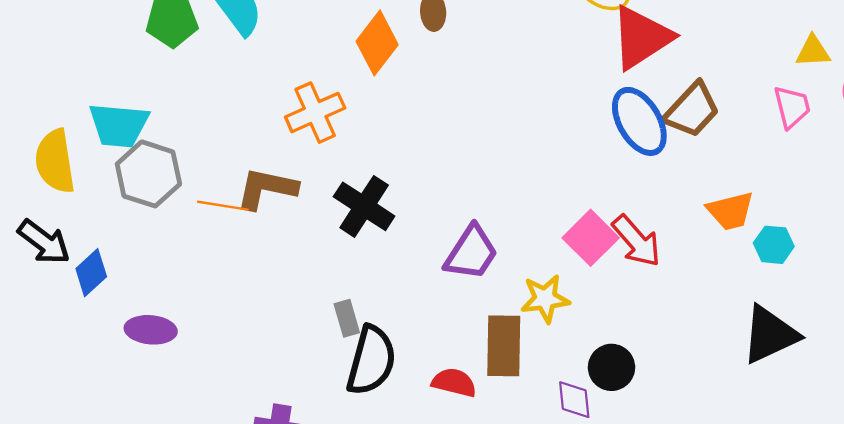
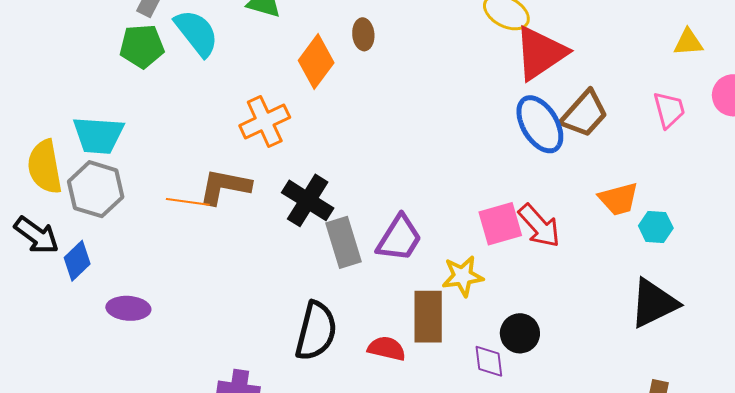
yellow triangle: (813, 51) -> (688, 42), moved
gray hexagon: (148, 174) -> (96, 189), moved
pink square: (591, 238) -> (500, 224), turned 30
gray rectangle: (347, 318) -> (343, 242), moved, size x1.6

